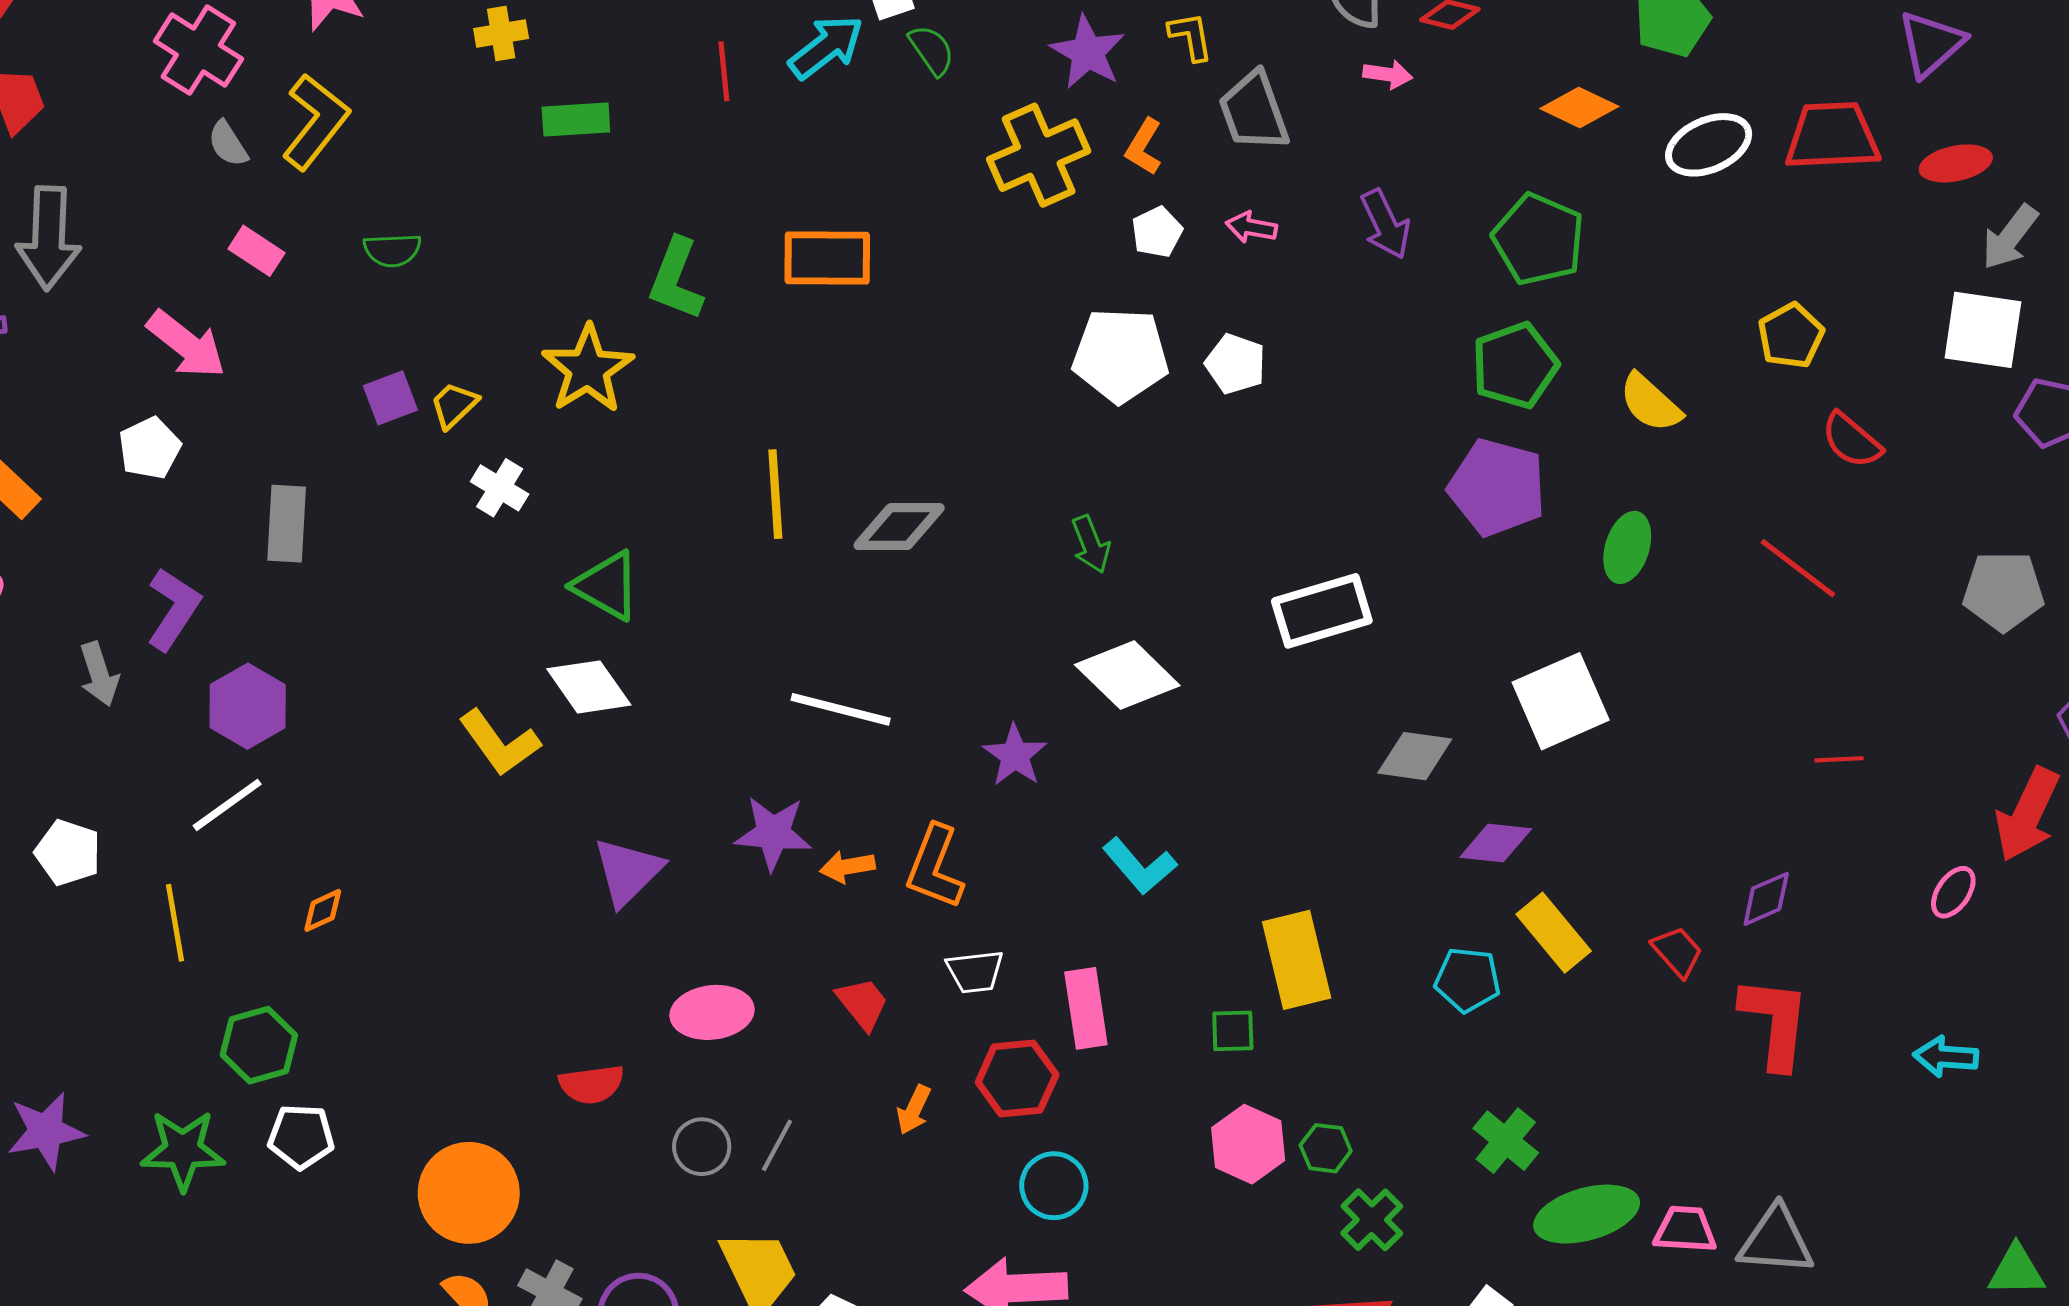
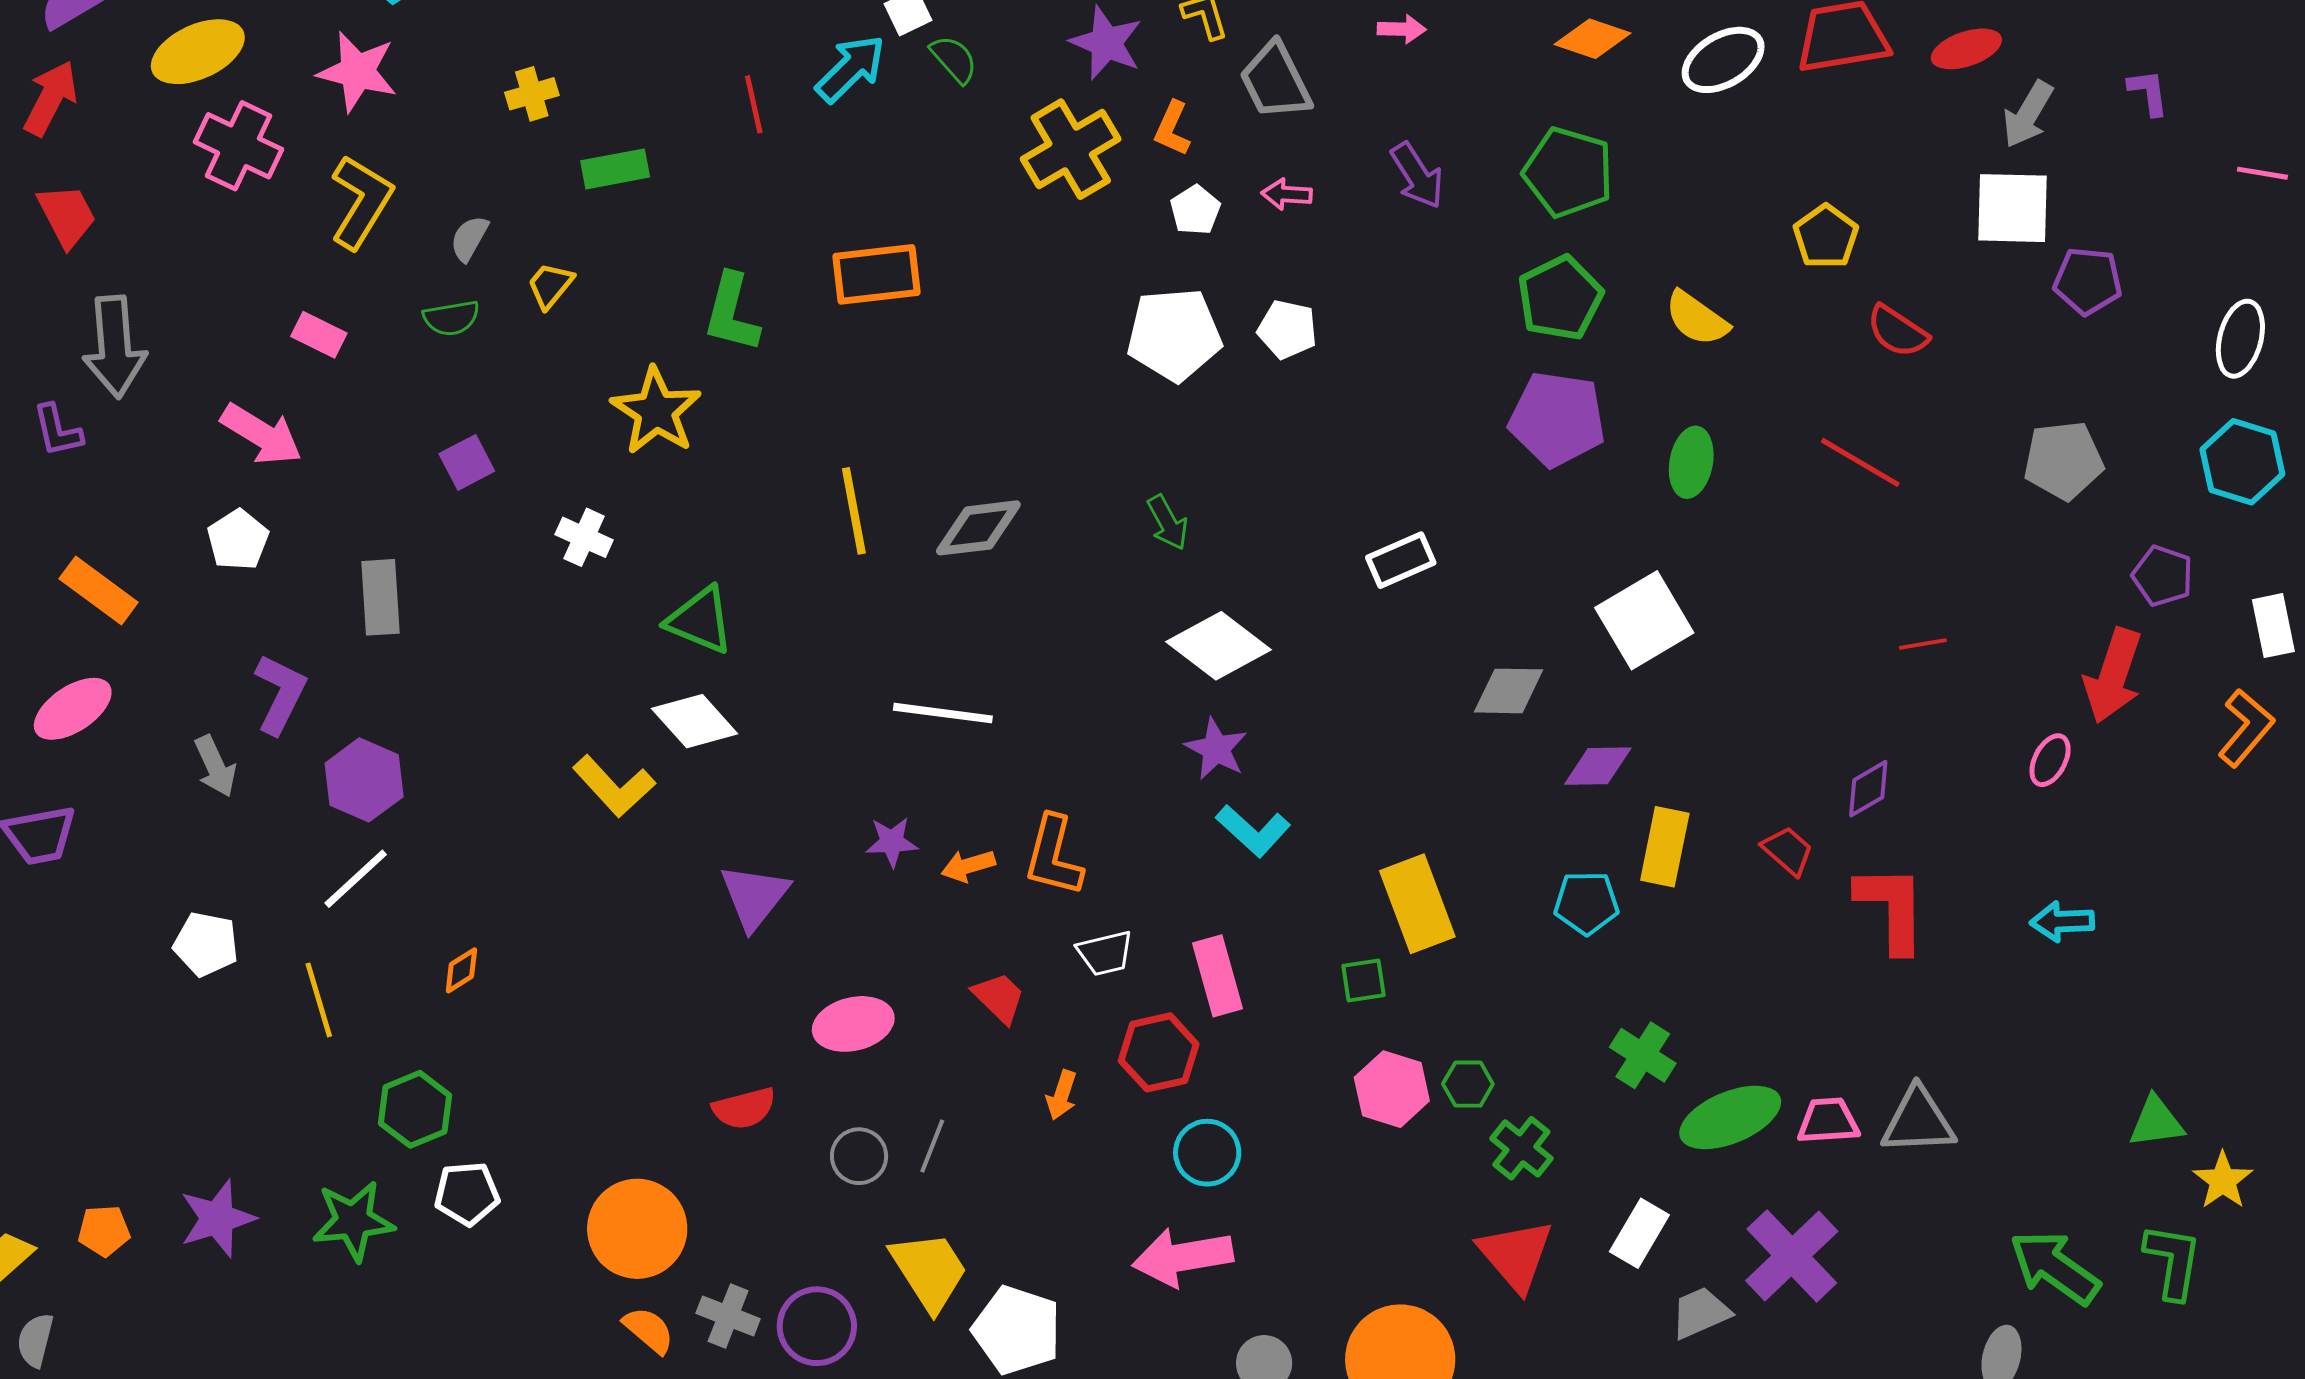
gray semicircle: (228, 144) -> (469, 238), moved, turned 69
yellow trapezoid: (454, 405) -> (550, 285), moved
white rectangle: (1322, 611) -> (1401, 560), size x0.7
purple star: (1015, 755) -> (1216, 749), moved
purple star: (773, 833) -> (892, 842), size x0.7
yellow rectangle: (1554, 933) -> (1665, 847), turned 58

